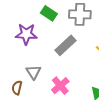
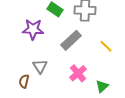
pink cross: (60, 86) -> (78, 73), moved

